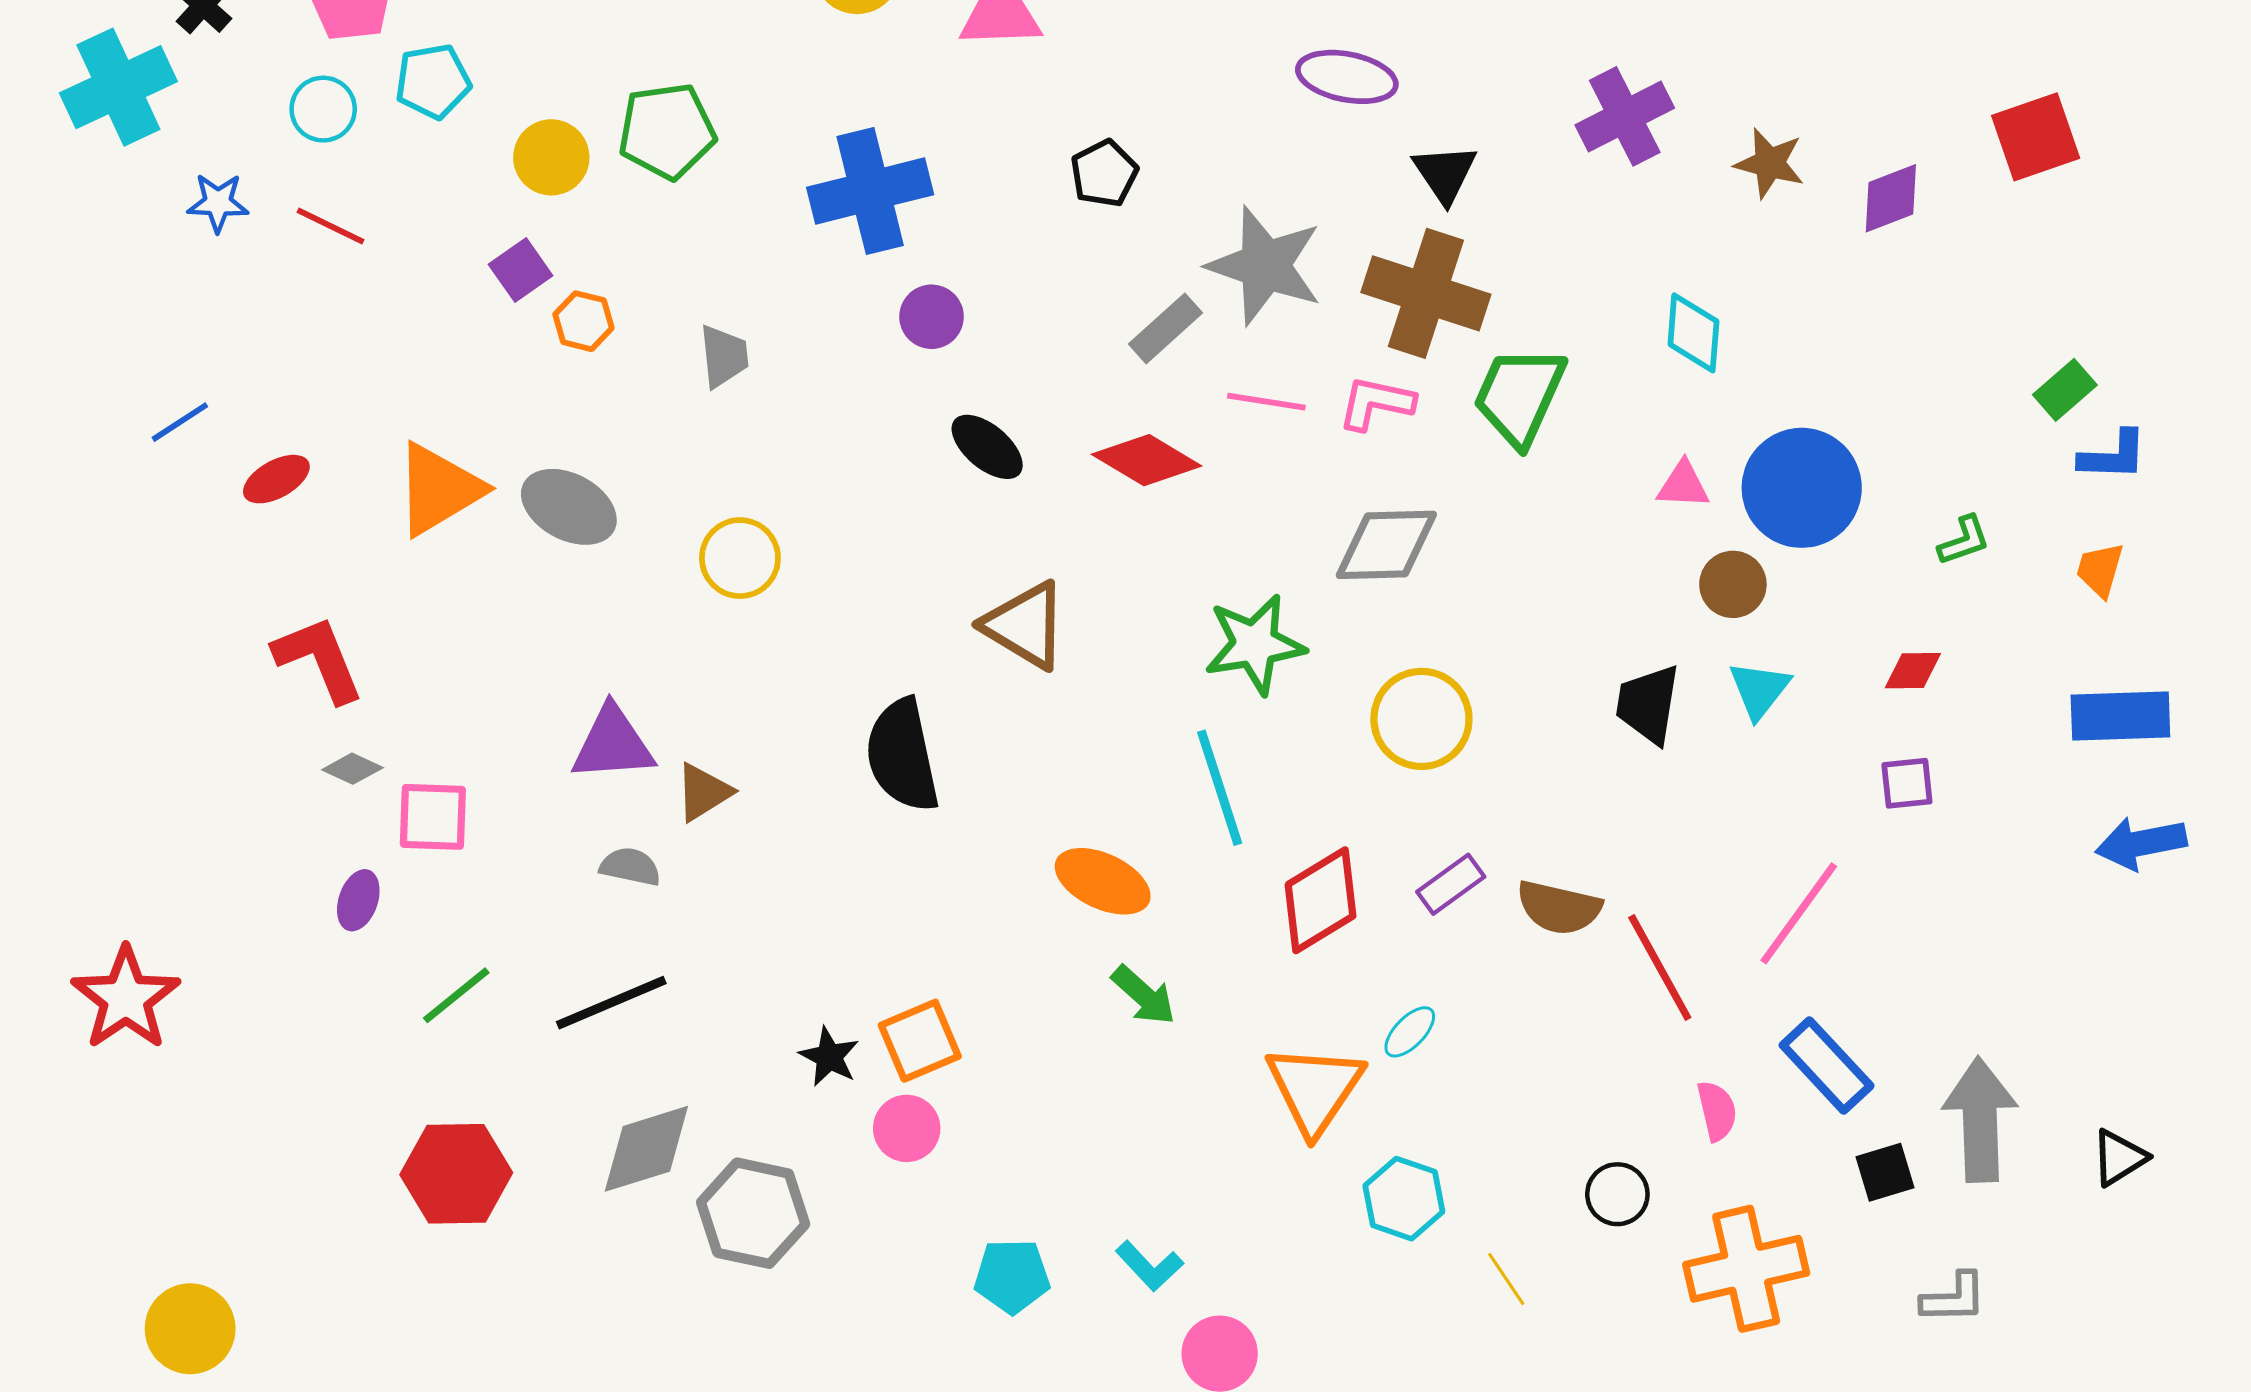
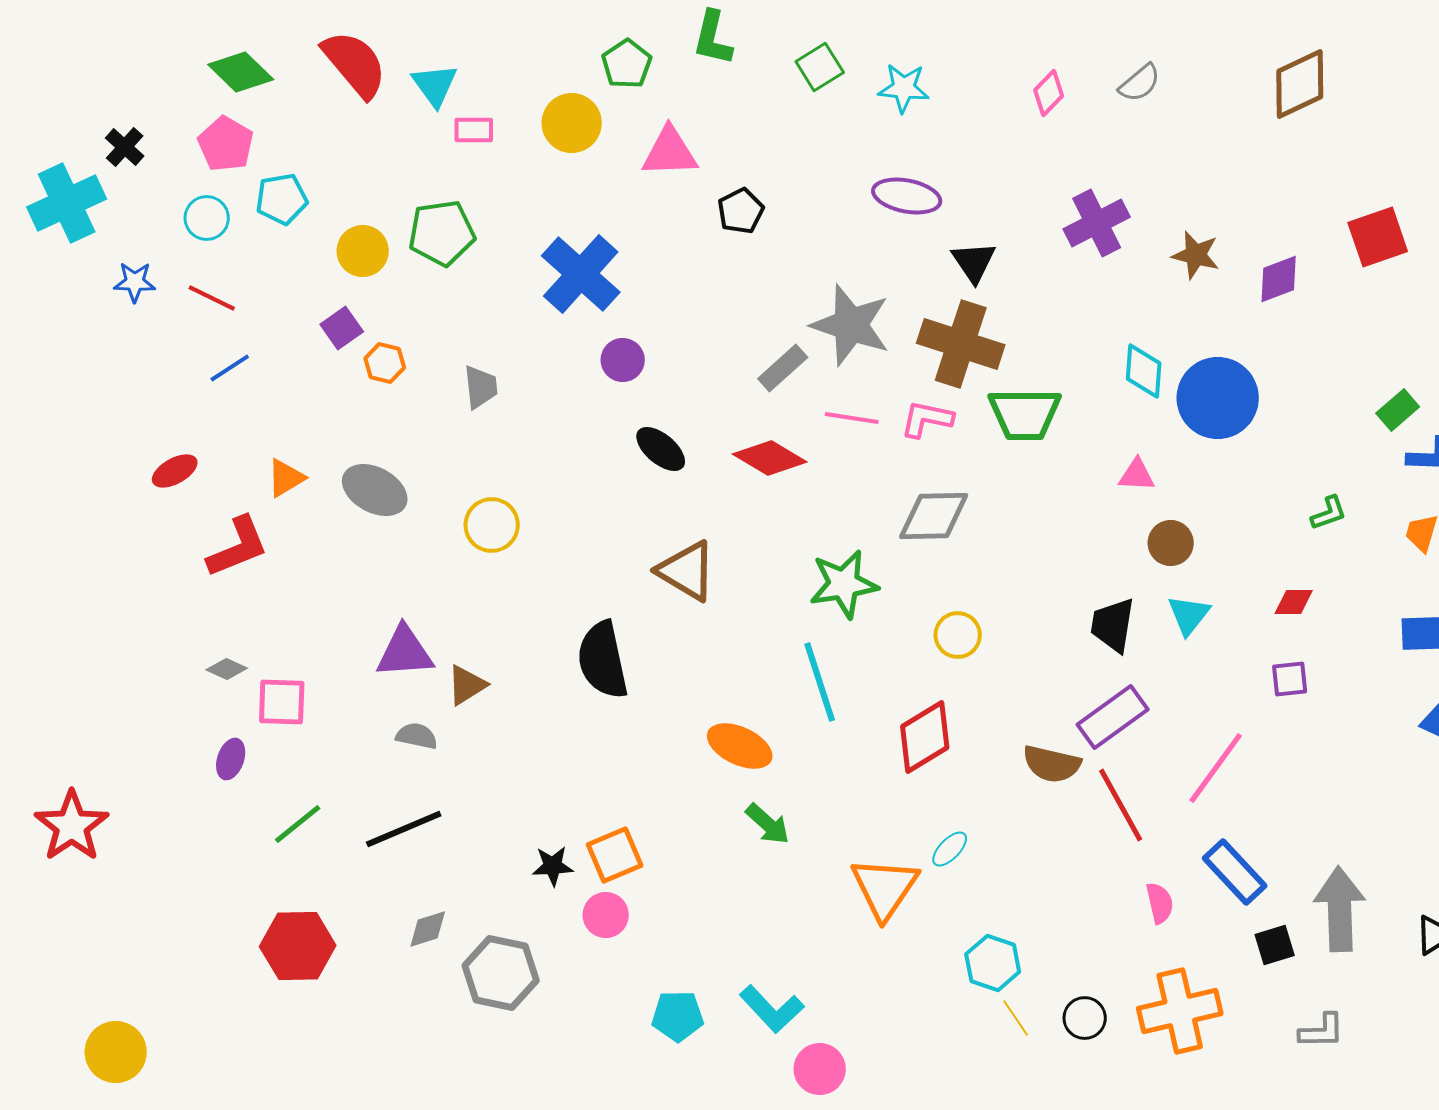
black pentagon: (1104, 173) -> (741, 211), moved
blue cross: (870, 191) -> (581, 274), turned -34
green trapezoid: (1519, 396) -> (1025, 414), turned -114
blue line: (180, 422) -> (230, 368), moved
blue circle: (1802, 488) -> (1218, 398), moved
orange triangle: (439, 489) -> (286, 478), size x0.6
red L-shape: (319, 659) -> (238, 547), moved, turned 90
yellow circle: (1421, 719) -> (958, 635), size x0.7
purple rectangle: (1451, 884) -> (1113, 717), moved, size x1.5
red diamond: (1321, 900) -> (925, 737), moved
black star: (829, 1057) -> (553, 866), turned -30
gray diamond: (646, 1149) -> (428, 929), size x0.6
black circle: (1617, 1194) -> (1085, 1018), moved
cyan hexagon: (1404, 1199) -> (993, 963), moved
cyan L-shape: (1149, 1266) -> (772, 1009), size x1.4

